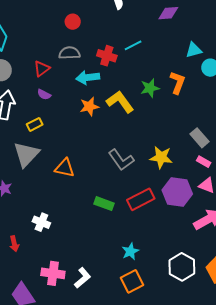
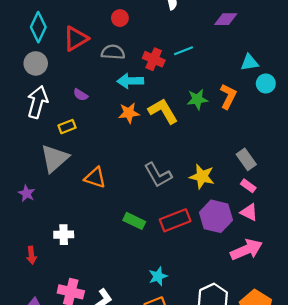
red triangle: (42, 69) -> (76, 39), moved, size x1.4
white cross: (41, 222) -> (64, 235), turned -30

